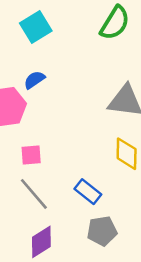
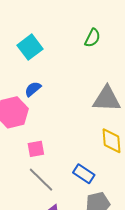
green semicircle: (115, 23) -> (92, 38), size x0.7

